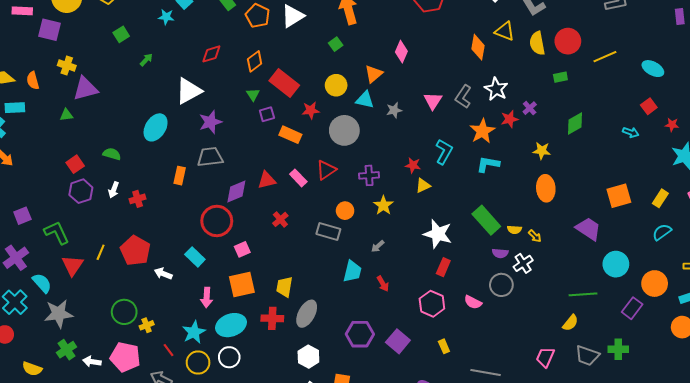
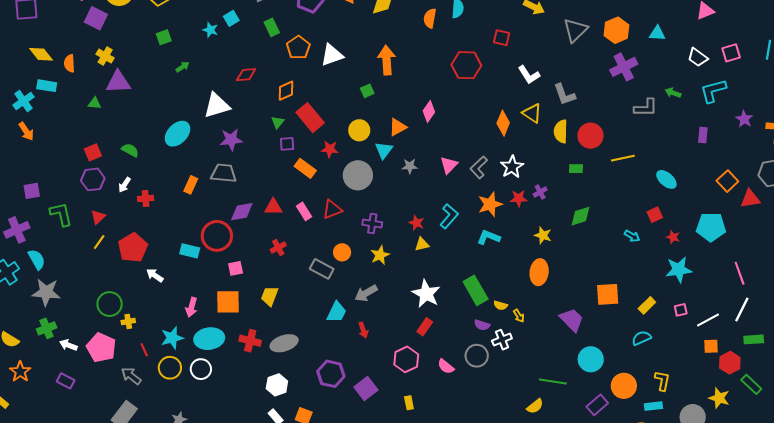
cyan triangle: (365, 100) -> (384, 150), turned 42
gray arrow: (378, 246) -> (366, 293), size x1.6
cyan rectangle: (195, 257) -> (190, 251), moved, turned -42
red triangle: (73, 265) -> (98, 217), moved, size x0.7
yellow trapezoid: (284, 287) -> (270, 296), moved
gray ellipse: (307, 314) -> (284, 343), turned 32

